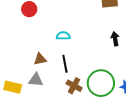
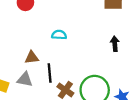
black line: (65, 64) -> (50, 73), moved

